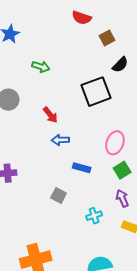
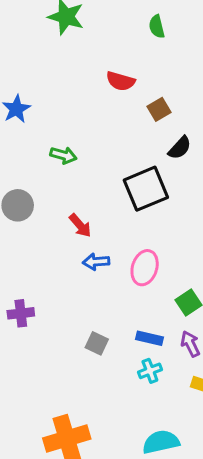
pink ellipse: (115, 143) -> (145, 268), moved
blue rectangle: (82, 168) -> (149, 338), moved

